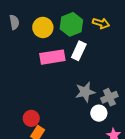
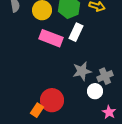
pink rectangle: (52, 57) -> (51, 38), turned 30
red circle: (31, 118) -> (52, 100), moved, size x1.5

